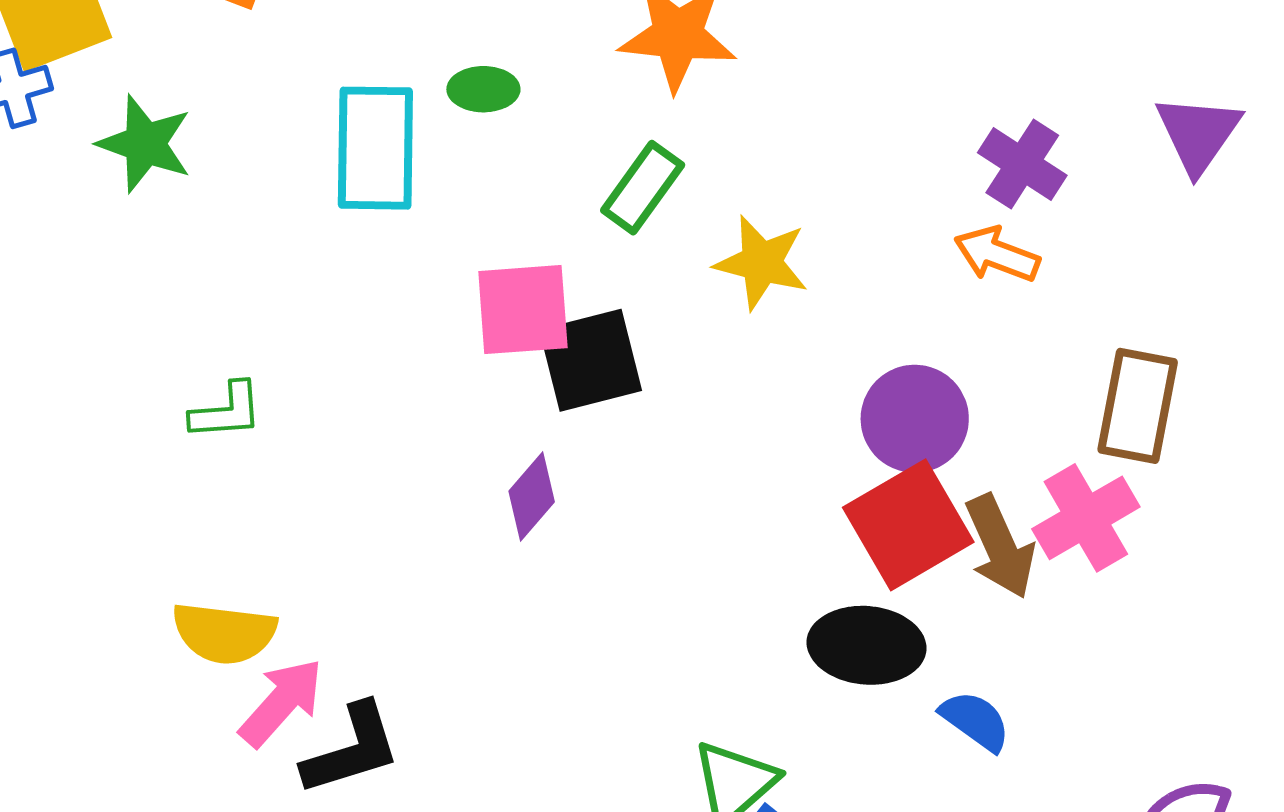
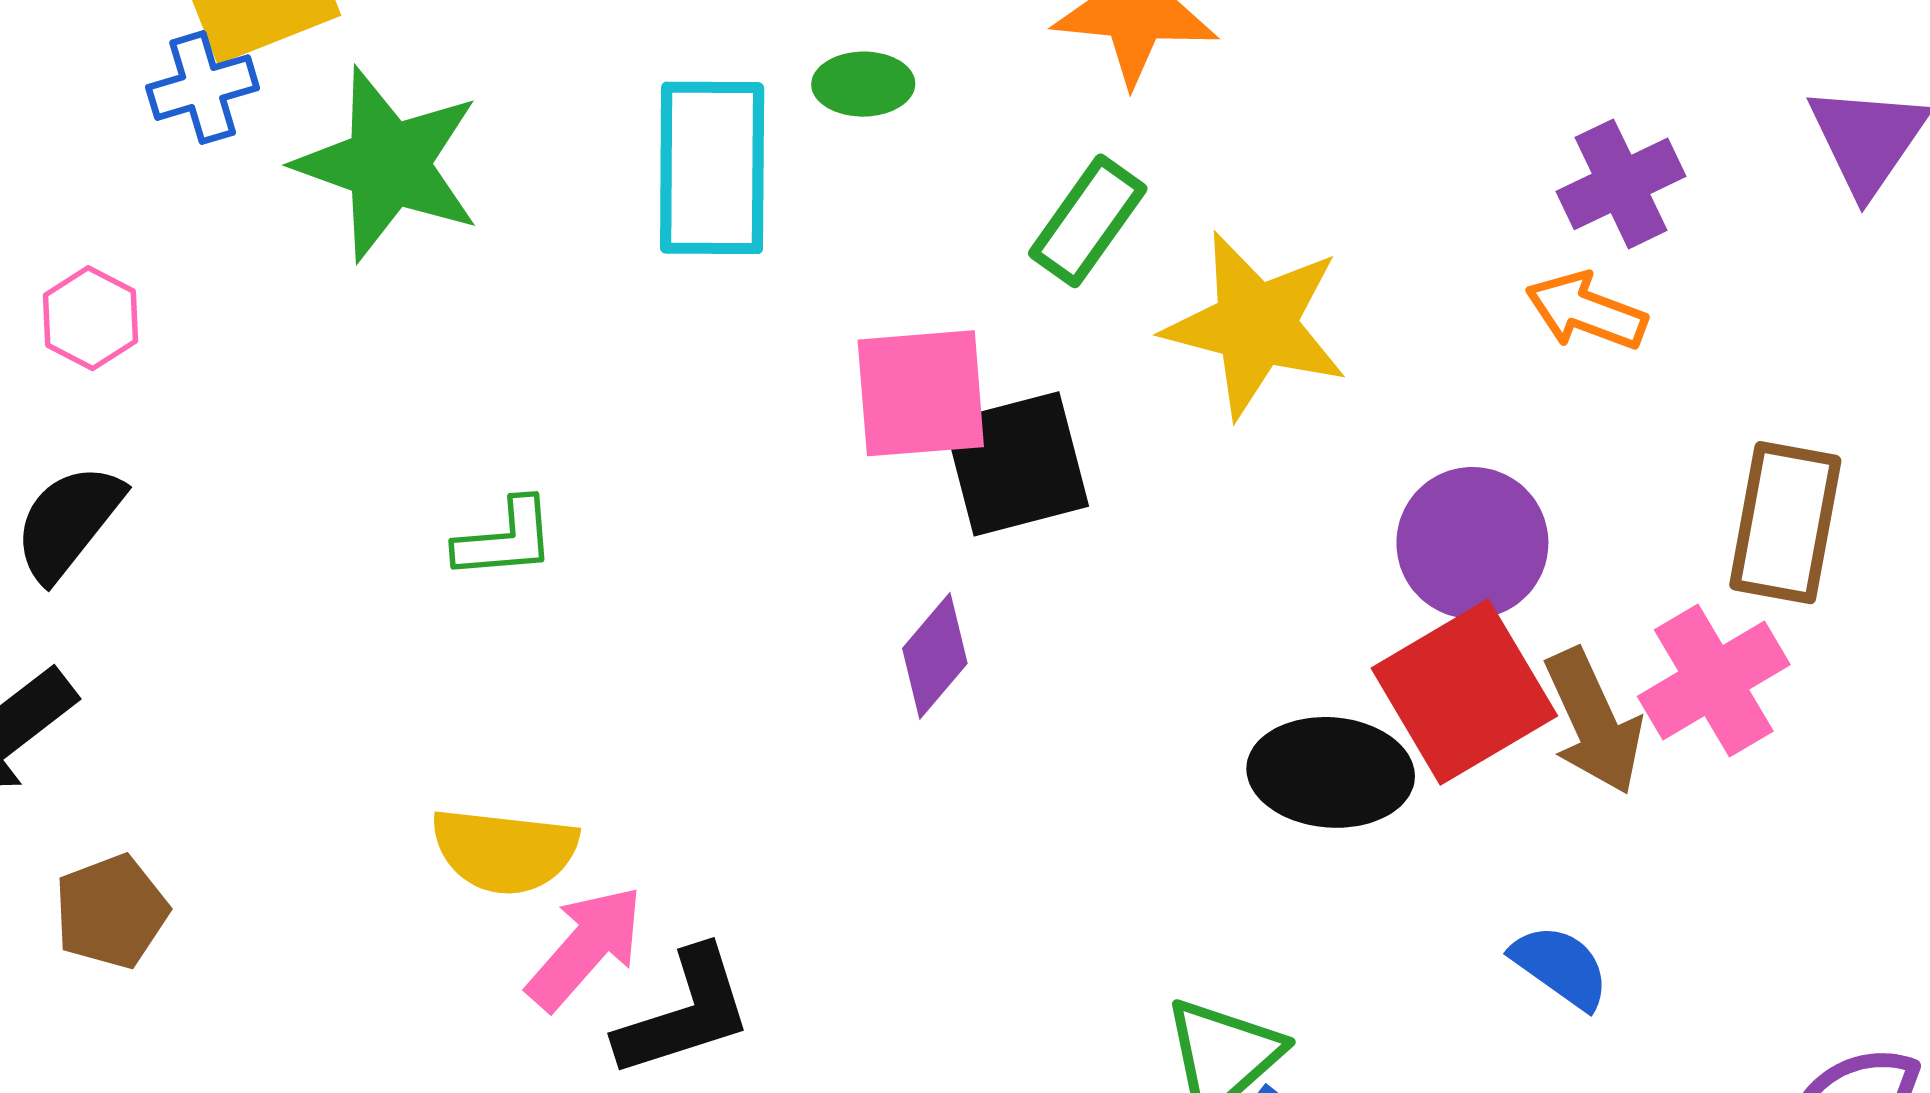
green star: (145, 144) -> (388, 164), size x1.4
purple cross: (1022, 164) -> (1621, 184), turned 32
yellow star: (762, 263) -> (1256, 325), size x1.4
black ellipse: (867, 645) -> (1331, 772), moved

